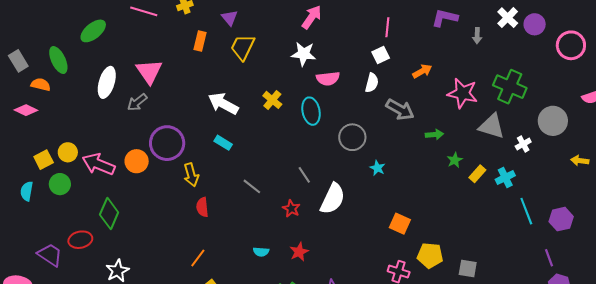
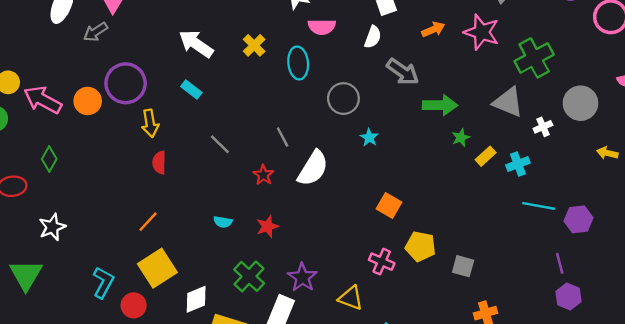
green cross: (510, 87) -> (534, 58), turned 32
pink star: (463, 93) -> (482, 32), moved
green arrow: (434, 135) -> (440, 105), size x1.6
cyan line: (526, 211) -> (539, 206), turned -64
green diamond: (109, 213) -> (49, 159), size x0.7

